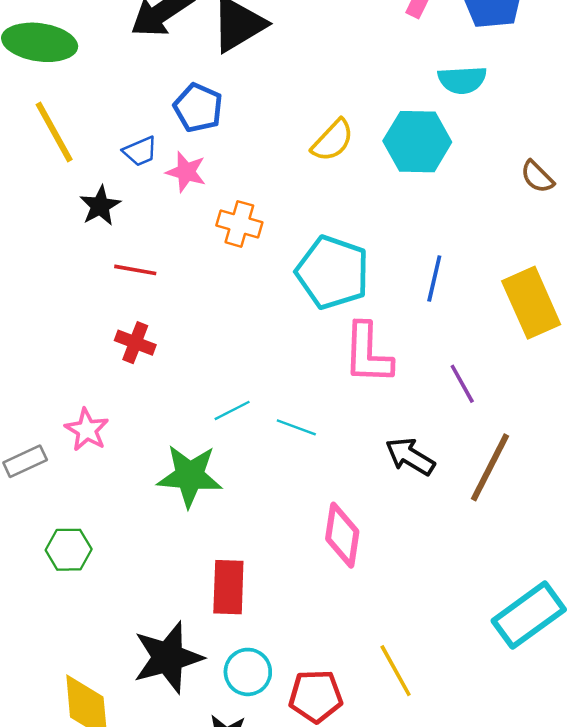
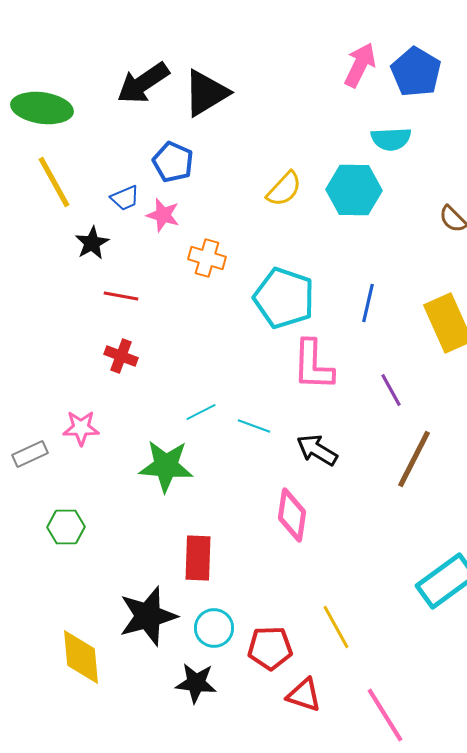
pink star: (87, 430) -> (81, 428), turned -30
black arrow: (410, 456) -> (317, 450), moved

